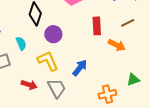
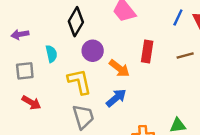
orange arrow: (117, 45) -> (119, 68), moved
red arrow: (29, 85) -> (31, 103), moved

